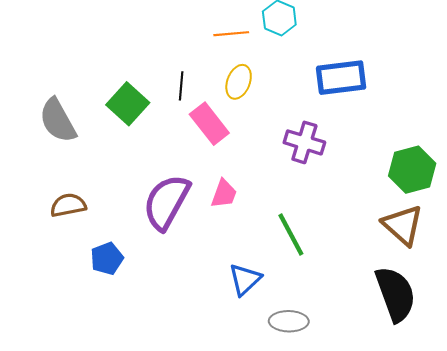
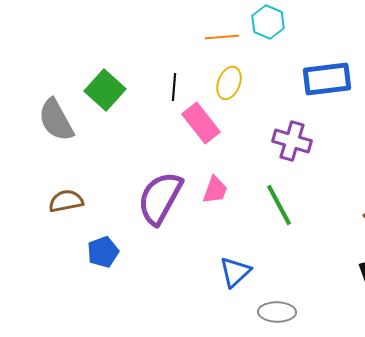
green square: (128, 104) -> (105, 90), moved
green line: (291, 234) -> (279, 205), moved

